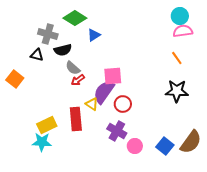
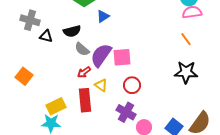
gray cross: (48, 34) -> (30, 20), moved
orange square: (15, 79) -> (24, 76), moved
red arrow: (78, 80) -> (84, 72), moved
purple semicircle: (104, 92) -> (101, 55), moved

